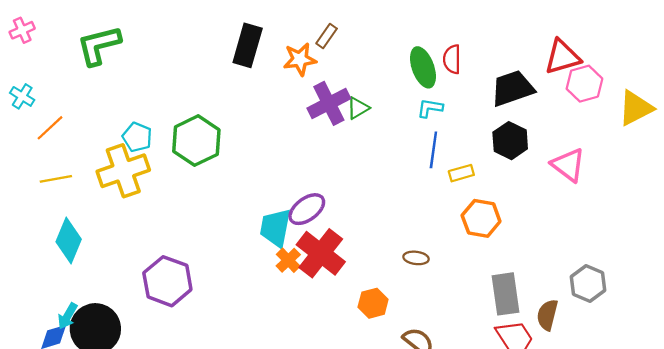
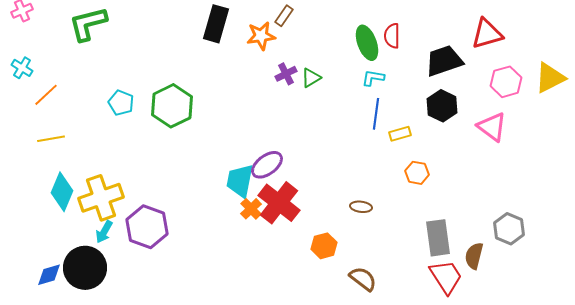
pink hexagon: (584, 84) -> (506, 82), moved
purple cross: (329, 103) -> (286, 74), size x0.6
yellow cross: (123, 171) -> (101, 198), moved
orange hexagon: (481, 218) -> (417, 173), size x0.7
cyan arrow: (67, 316) -> (104, 232), moved

